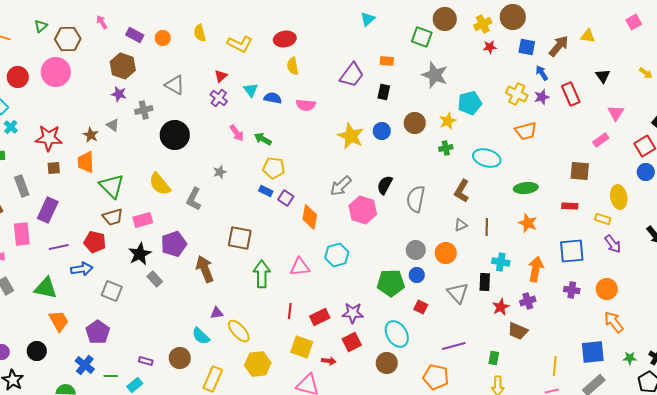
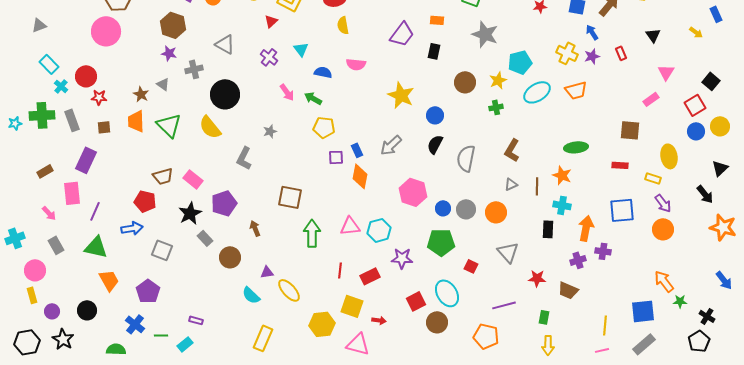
red triangle: (221, 76) -> (271, 21), moved
red circle: (18, 77) -> (86, 76), moved
red rectangle: (571, 94) -> (621, 53), size x0.6
blue semicircle: (273, 98) -> (323, 72), moved
blue circle: (382, 131) -> (435, 115), moved
red star: (49, 138) -> (99, 97), size x0.6
cyan ellipse: (487, 158) -> (537, 92), moved, turned -48
yellow semicircle: (160, 184) -> (210, 127), moved
gray rectangle: (22, 186) -> (72, 120), moved
green triangle: (112, 186) -> (169, 125), moved
blue rectangle: (266, 191) -> (357, 150), moved, turned 40
purple square: (286, 198) -> (336, 157), turned -35
purple rectangle: (48, 210) -> (86, 160), moved
pink hexagon: (363, 210) -> (413, 192), moved
pink rectangle: (143, 220) -> (193, 179), turned 54
orange star: (528, 223) -> (562, 175), moved
purple line: (59, 247) -> (95, 211), moved, turned -54
cyan hexagon: (337, 255) -> (379, 230), moved
cyan cross: (501, 262) -> (562, 205), moved
brown arrow: (205, 269) -> (255, 228), size x0.6
blue circle: (417, 275) -> (443, 208), moved
black rectangle: (485, 282) -> (548, 229), moved
orange circle: (607, 289) -> (663, 229), moved
purple cross: (572, 290) -> (603, 251), moved
red star: (501, 307) -> (537, 278), moved, turned 30
purple star: (353, 313) -> (402, 258), moved
red square: (352, 342) -> (416, 301), moved
brown circle: (180, 358) -> (230, 257), moved
green star: (630, 358) -> (680, 301), moved
yellow hexagon: (258, 364) -> (322, 324), moved

